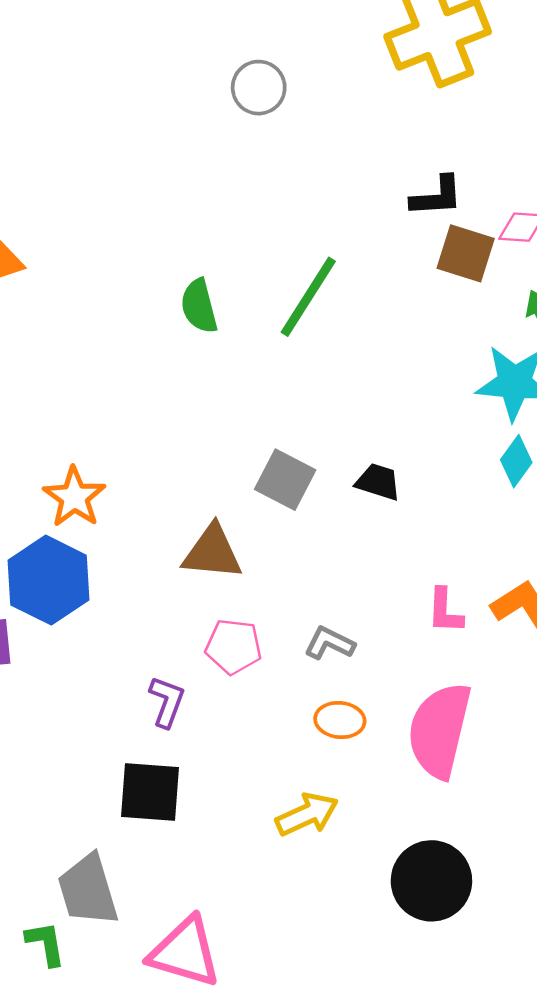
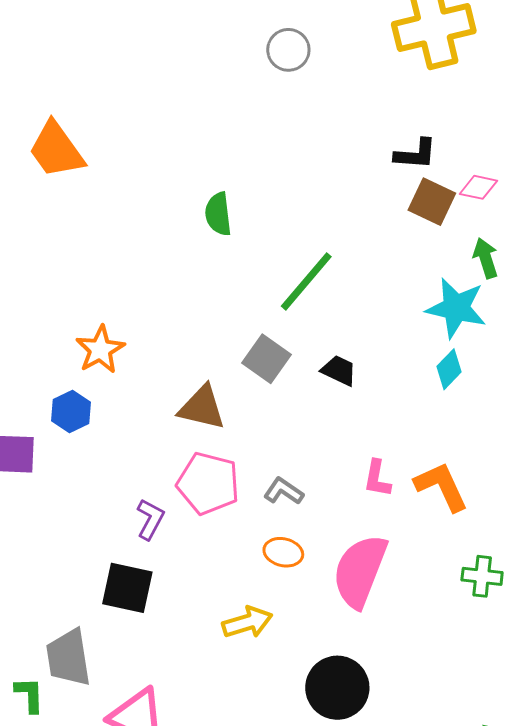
green line: (308, 297) -> (306, 281), moved
blue hexagon: (48, 580) -> (71, 411), size x0.6
pink pentagon: (234, 647) -> (208, 483), size x1.4

